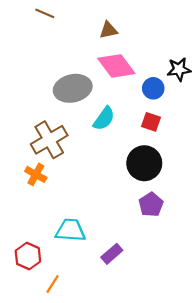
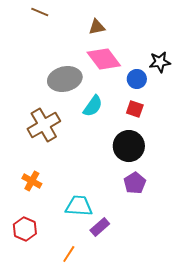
orange cross: (36, 174) -> (32, 181), moved
cyan trapezoid: (70, 230) -> (79, 206), moved
orange line: (53, 284) -> (69, 254), moved

